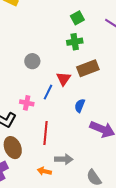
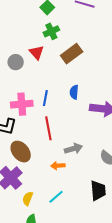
red triangle: (64, 79) -> (36, 52), moved
blue line: (48, 92) -> (45, 98), moved
pink cross: (27, 103) -> (22, 104), size x1.5

